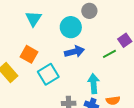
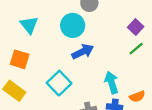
orange square: (29, 54) -> (20, 59), moved
green line: (109, 54) -> (136, 49), moved

